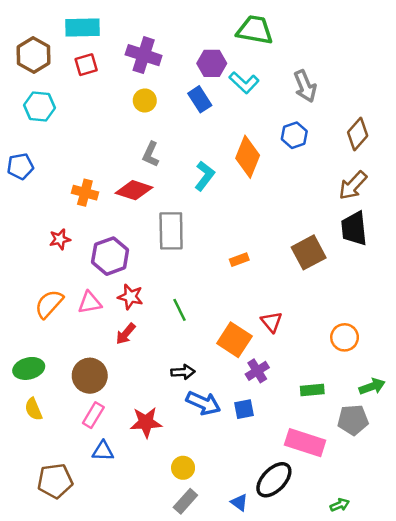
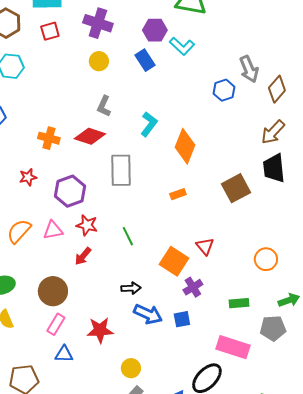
gray arrow: (305, 86) -> (249, 69), moved
orange diamond: (248, 157) -> (185, 146), moved

